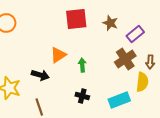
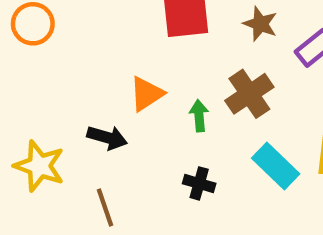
brown cross: (125, 59) -> (249, 94), moved
cyan rectangle: (119, 100) -> (276, 166), moved, turned 65

